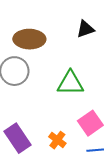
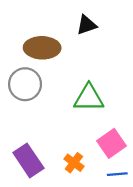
black triangle: (85, 29) -> (86, 25), moved

